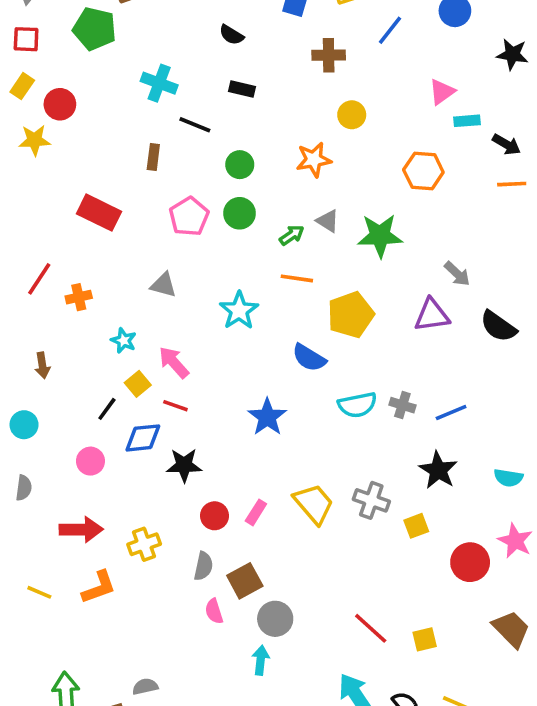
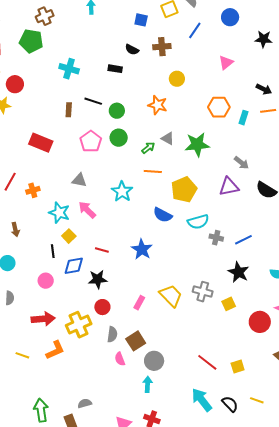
black semicircle: (231, 35) -> (132, 50), moved
cyan rectangle: (467, 121) -> (244, 118), moved, turned -64
black line: (195, 125) -> (93, 101), moved
orange star: (314, 160) -> (158, 105), turned 30
cyan star: (124, 341) -> (59, 213), size x1.5
pink arrow: (174, 362) -> (87, 210), moved
cyan semicircle: (357, 405) -> (198, 222), moved
red line: (175, 406) -> (102, 250), moved
black line: (107, 409) -> (53, 251), turned -40
red circle: (215, 516) -> (102, 307), moved
yellow cross: (144, 544) -> (79, 325), size x1.4

